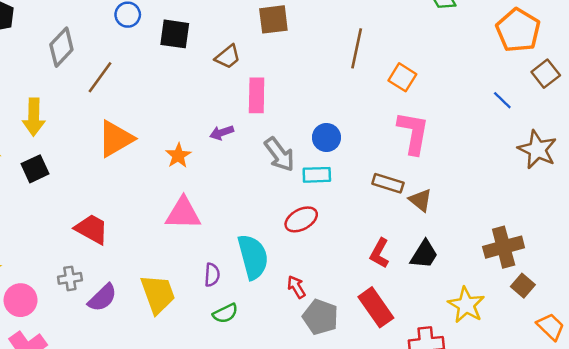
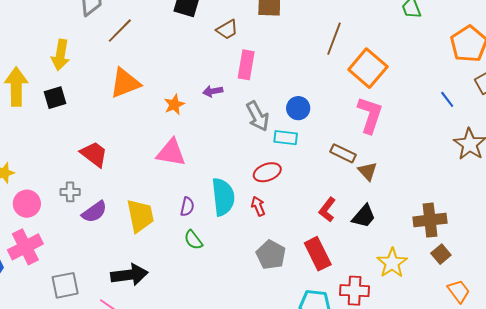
orange square: (402, 77) -> (368, 68), size x1.6
red arrow: (296, 287) -> (258, 206), moved
green semicircle: (225, 313) -> (193, 240), turned 70

